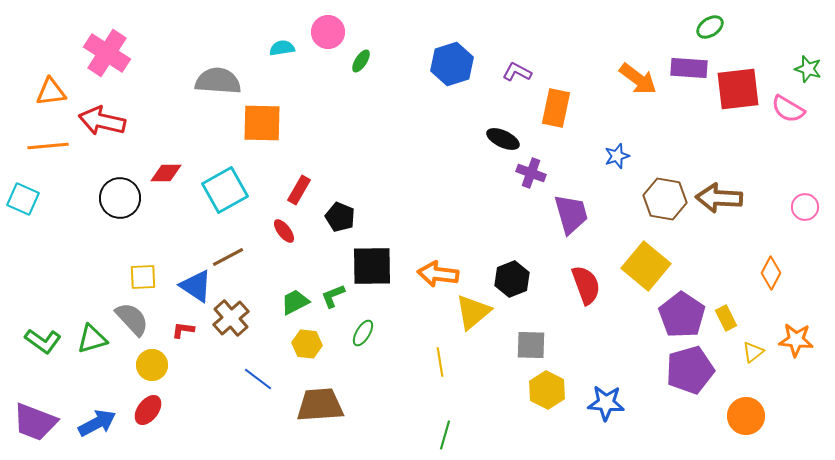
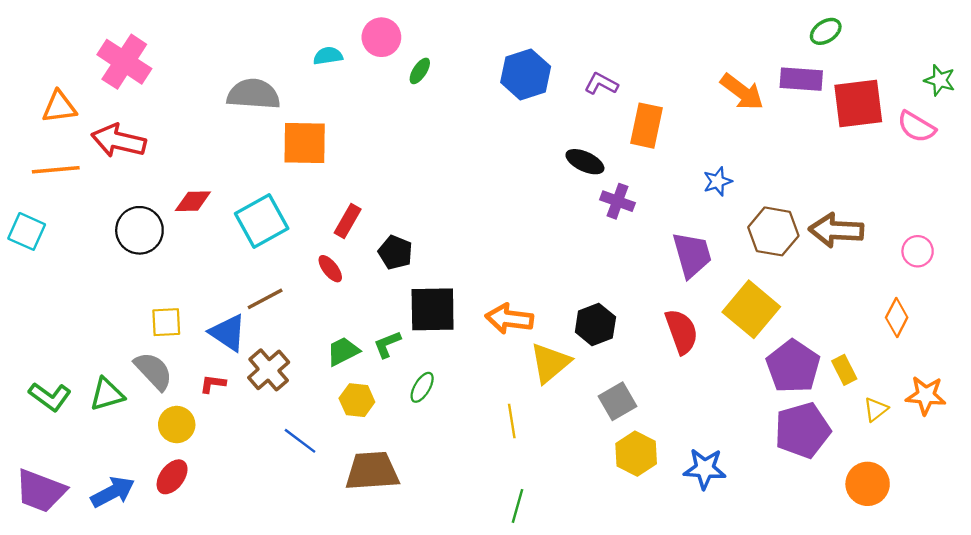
pink circle: (805, 207) -> (918, 251), moved
purple trapezoid: (571, 214) -> (692, 255), moved
gray square: (531, 345) -> (618, 401), turned -32

